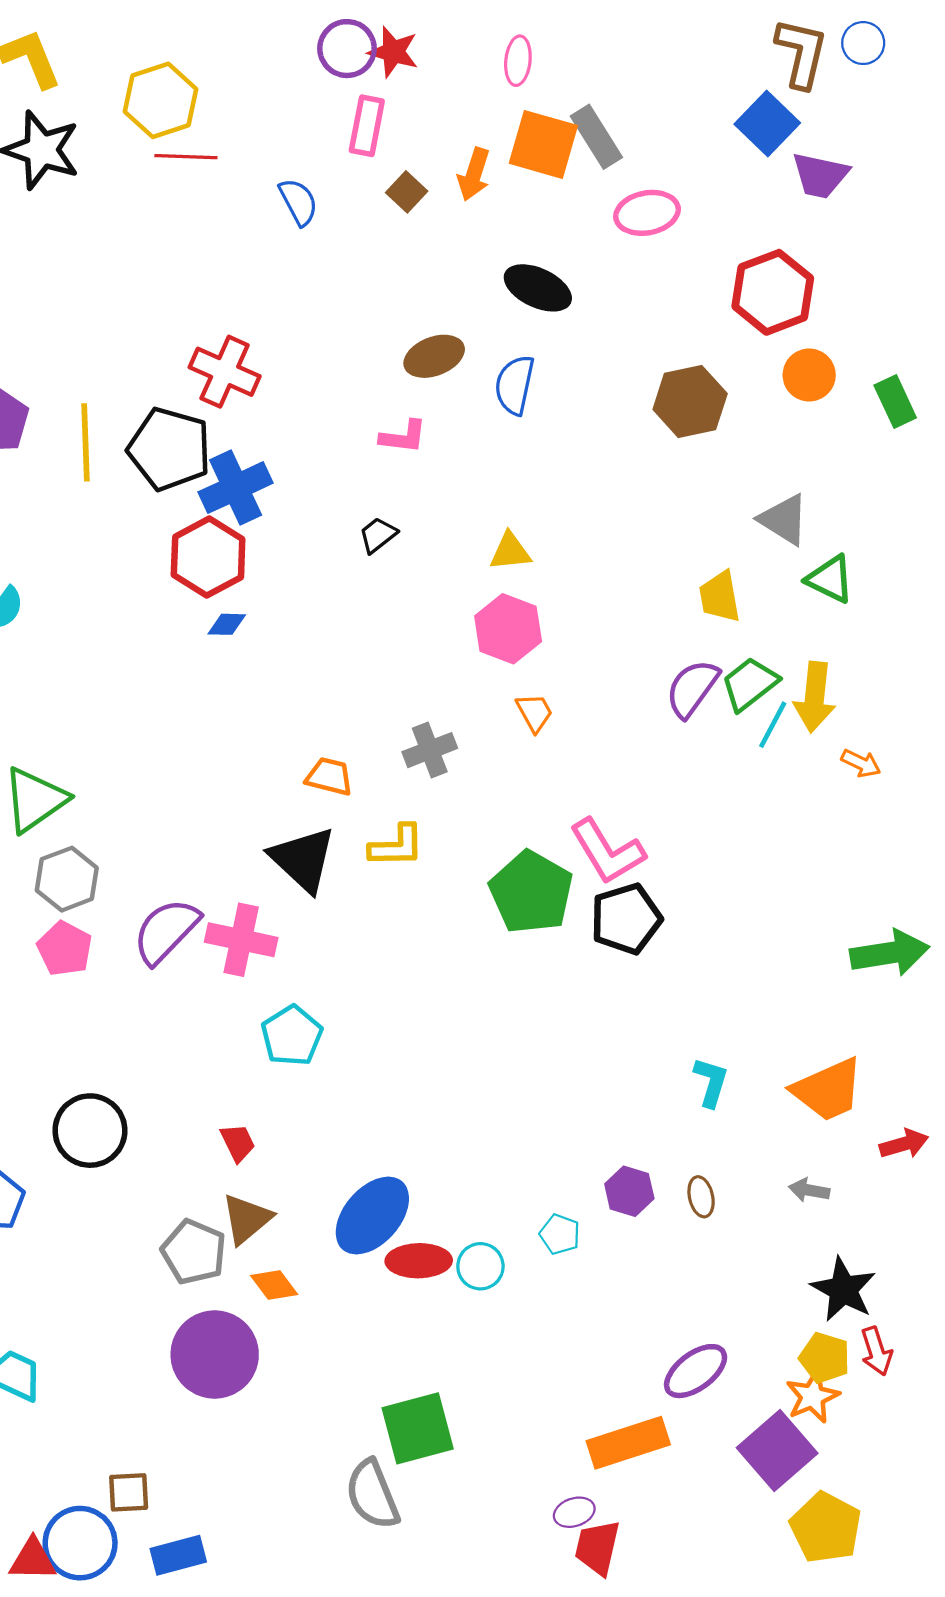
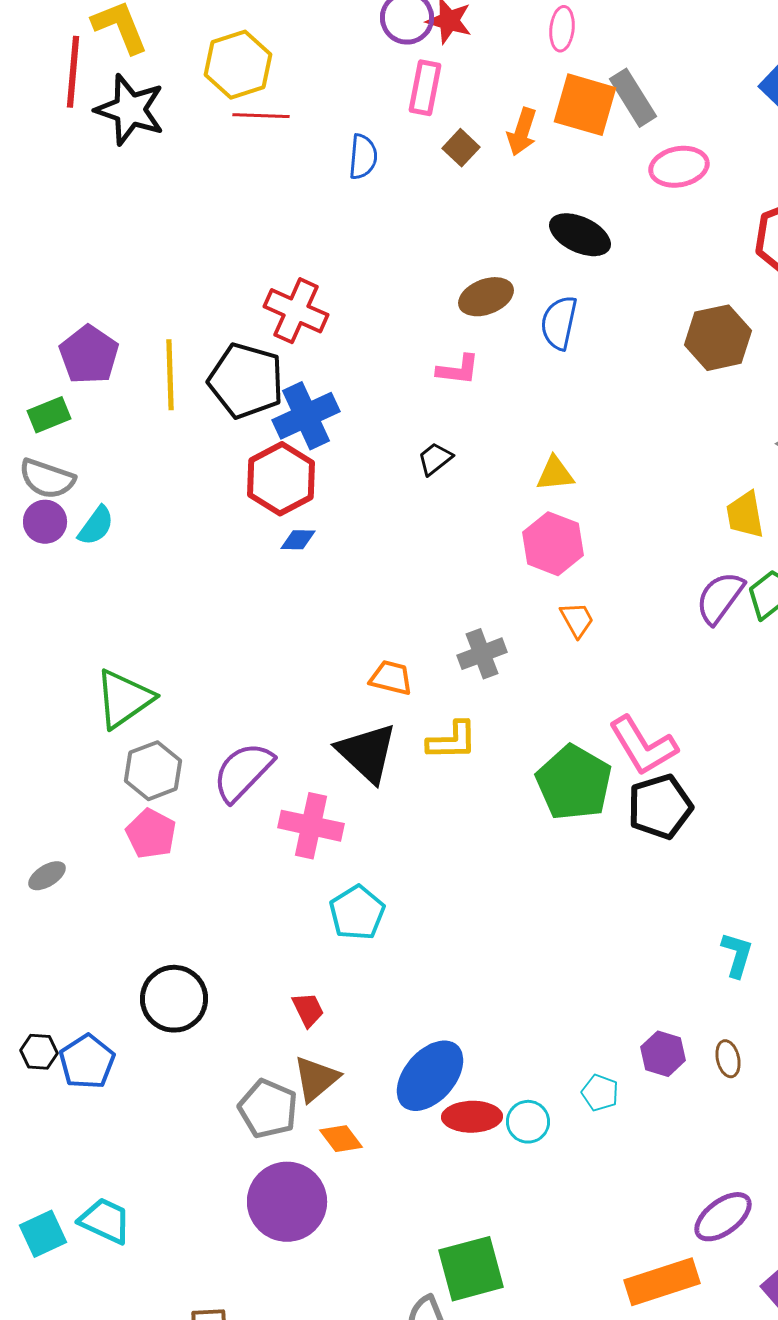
blue semicircle: (298, 202) -> (363, 157), turned 33
purple semicircle: (166, 931) -> (243, 772), moved

